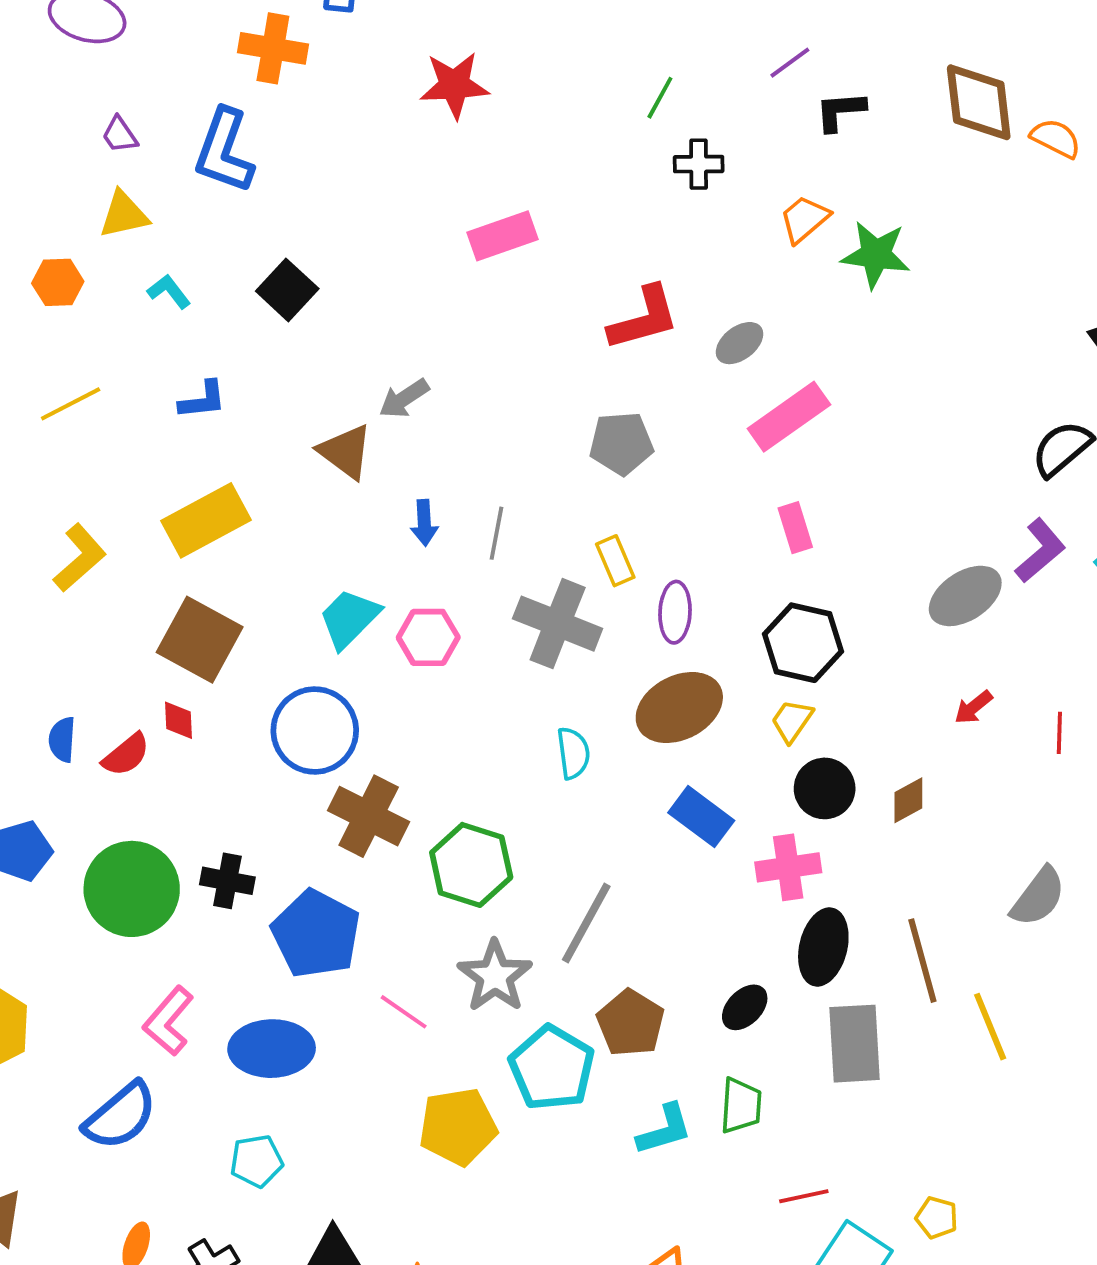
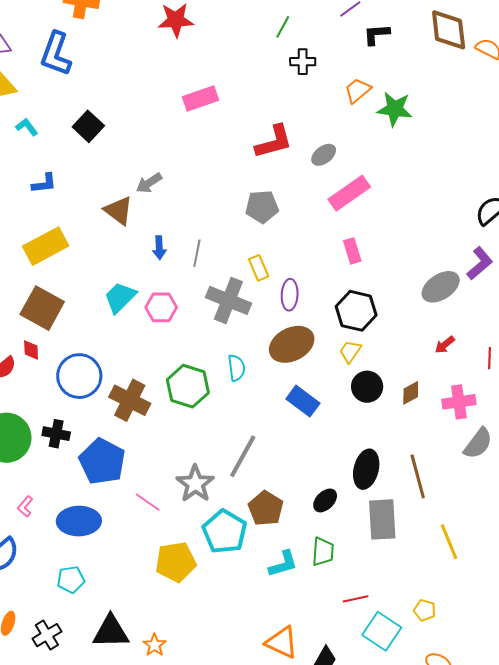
blue circle: (315, 730) -> (79, 376), moved
green hexagon: (471, 865) -> (188, 386), moved
pink cross: (788, 867) -> (459, 402), moved
pink L-shape: (168, 1021) -> (25, 506), size x0.6
yellow line: (990, 1027) -> (449, 542), moved

